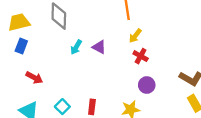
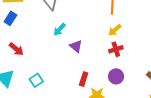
purple triangle: (99, 47) -> (76, 46), moved
red cross: (141, 56) -> (116, 49), turned 32
red rectangle: (92, 107) -> (84, 79), moved

